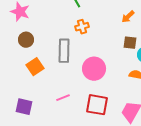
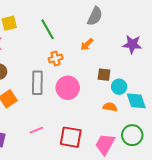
orange arrow: (128, 17) -> (87, 44), moved
pink circle: (94, 69) -> (68, 88), moved

